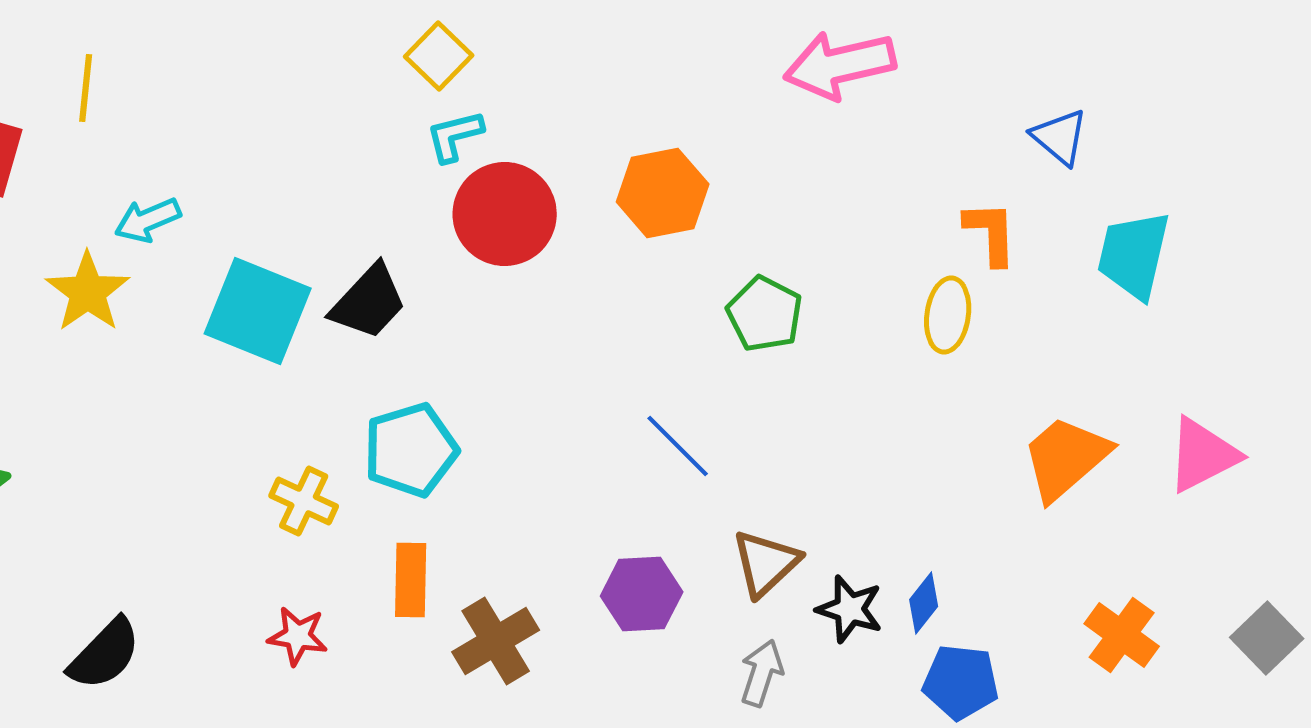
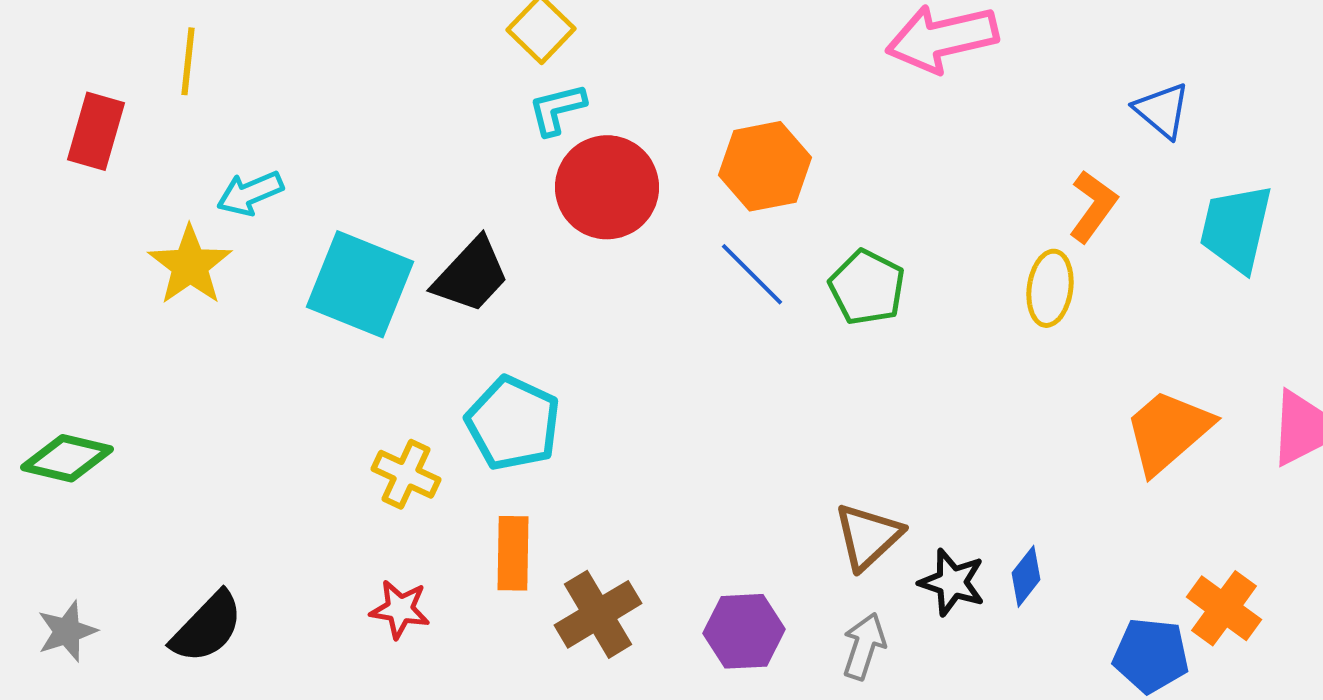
orange L-shape: (991, 233) -> (1093, 206), turned 38
blue line: (678, 446) -> (752, 274), moved
cyan pentagon: (411, 450) -> (513, 423), turned -30
purple hexagon: (642, 594) -> (744, 631), moved
blue pentagon: (961, 682) -> (1151, 655), moved

